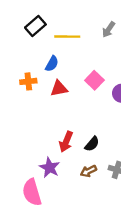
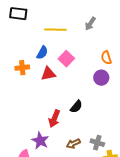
black rectangle: (35, 26) -> (18, 14), moved, turned 48
pink square: (94, 80) -> (66, 59), moved
black semicircle: (92, 144) -> (76, 107), moved

